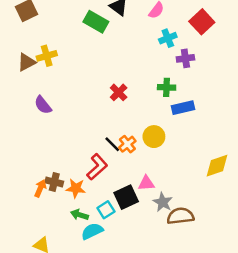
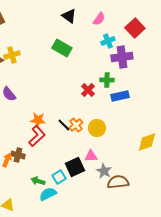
green rectangle: (96, 22) -> (62, 48), moved
purple cross: (185, 58) -> (122, 57), size x1.5
red cross: (119, 92) -> (88, 90), moved
yellow circle: (154, 137) -> (97, 128), moved
red L-shape: (97, 167) -> (37, 136), moved
orange star: (76, 188) -> (38, 120), moved

